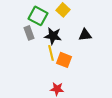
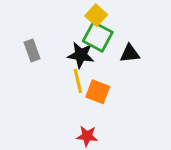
green square: (38, 16) -> (98, 37), moved
gray rectangle: (29, 33) -> (32, 50), moved

